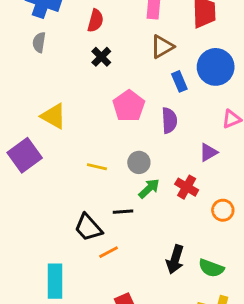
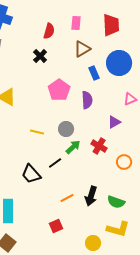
red semicircle: (96, 21) -> (49, 31), moved
black line: (123, 212) -> (55, 163), turned -32
orange line: (109, 252) -> (67, 198), moved

